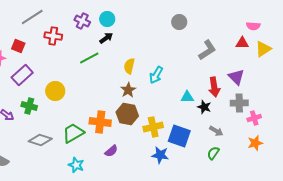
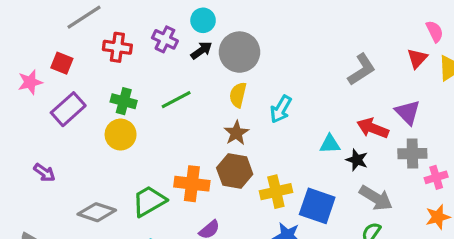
purple cross: (82, 21) -> (165, 39), moved
gray circle: (179, 22) -> (239, 52), moved, size x1.6
pink semicircle: (253, 26) -> (435, 31), turned -120
red triangle: (242, 43) -> (417, 58), turned -48
green line: (89, 58) -> (176, 100), moved
red arrow: (214, 87) -> (373, 128), turned 120
green cross: (29, 106) -> (124, 101), moved
gray arrow: (216, 131) -> (376, 198), size x1.5

